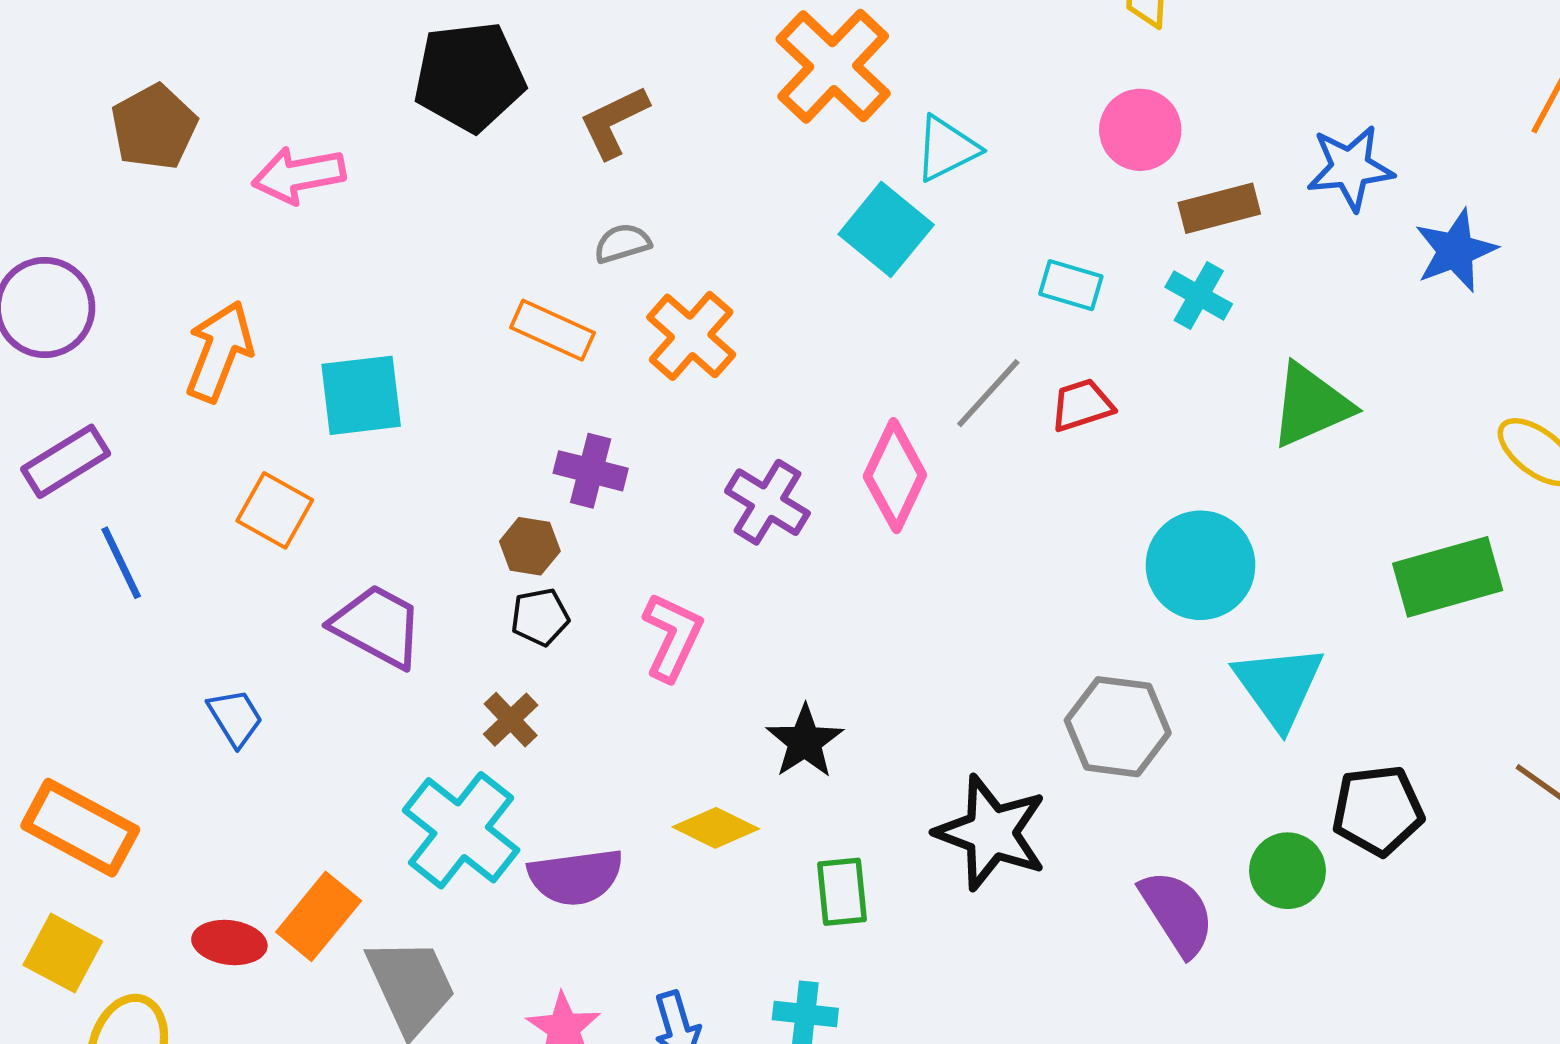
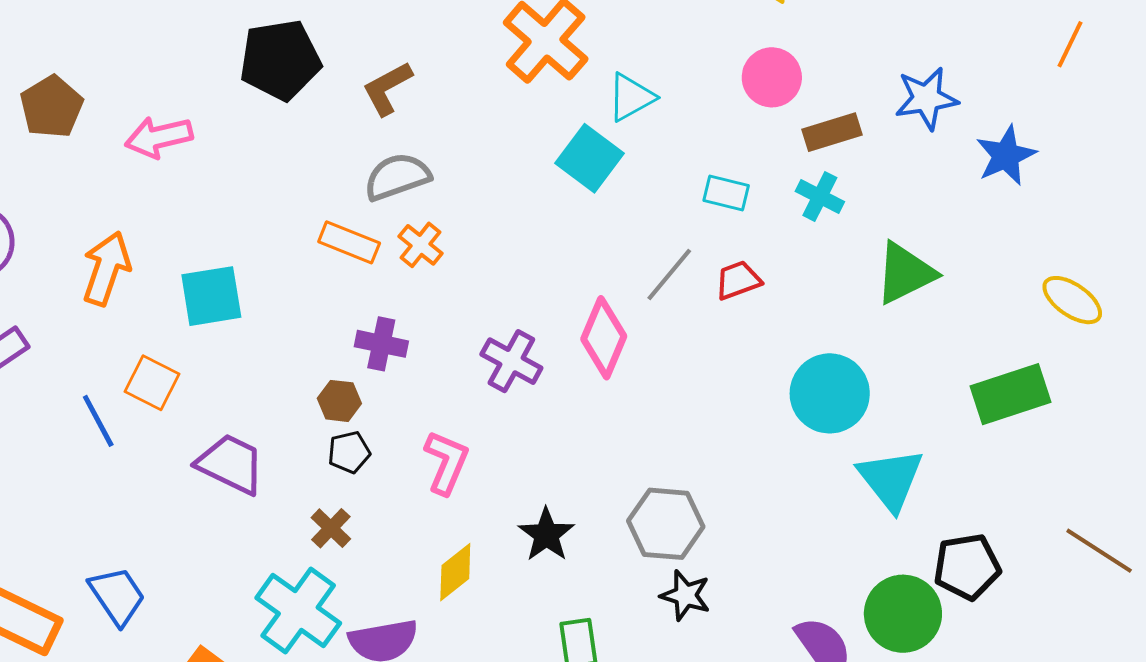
gray semicircle: (622, 243) -> (397, 177), size x1.6
orange cross: (691, 336) -> (421, 245), moved, size x0.7
blue line: (121, 563) -> (98, 421), moved
blue trapezoid: (235, 718) -> (117, 596), moved, size x1.4
gray hexagon: (1118, 727) -> (666, 524), moved
yellow diamond: (716, 828) -> (455, 572), moved, turned -62
black star: (991, 833) -> (685, 595), size x0.6
green circle: (1287, 871) -> (903, 614), size x1.4

